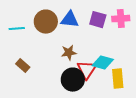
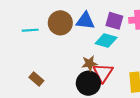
brown star: (69, 53) -> (89, 63), moved
cyan diamond: (103, 63) -> (106, 41), moved
brown rectangle: (23, 66) -> (36, 79), moved

